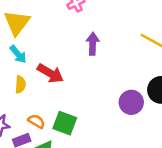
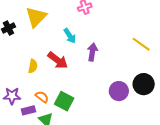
purple arrow: (93, 44) -> (92, 52), moved
cyan arrow: (18, 54) -> (70, 36), moved

